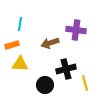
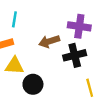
black cross: (66, 69) -> (75, 55), moved
black circle: (45, 85) -> (33, 84), moved

